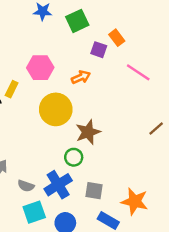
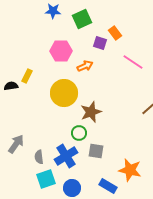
pink hexagon: (40, 68) -> (61, 51), moved
gray semicircle: (26, 186) -> (39, 157), turned 64
gray square: (94, 191) -> (96, 151), moved

